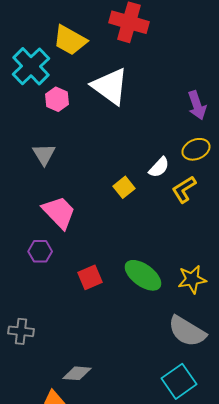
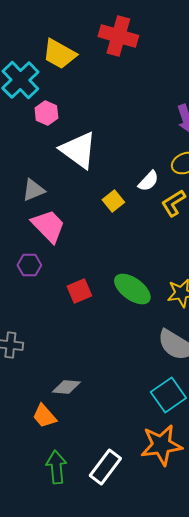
white triangle: (110, 86) -> (78, 150), moved
gray triangle: (44, 154) -> (33, 190), moved, turned 40

